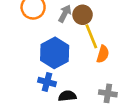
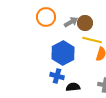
gray arrow: (65, 14) -> (71, 22), turned 32
yellow line: (91, 36) -> (92, 40), turned -54

